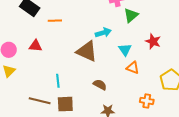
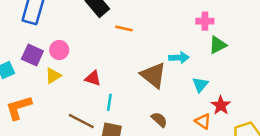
red star: (153, 41) -> (221, 105), moved
red triangle: (35, 46) -> (93, 78), moved
orange triangle: (133, 68) -> (203, 121), moved

